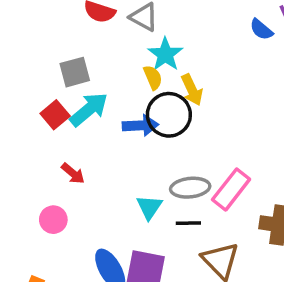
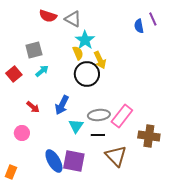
blue semicircle: (261, 29) -> (139, 26), turned 40
cyan arrow: (89, 109) -> (42, 71), size x0.6
red square: (55, 115) -> (14, 74), moved
blue arrow: (140, 125) -> (62, 105), moved, turned 120

